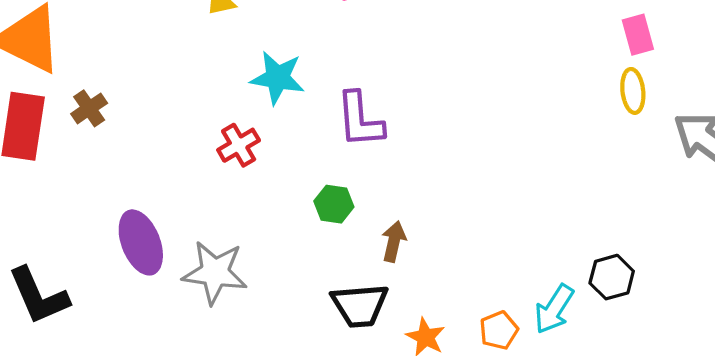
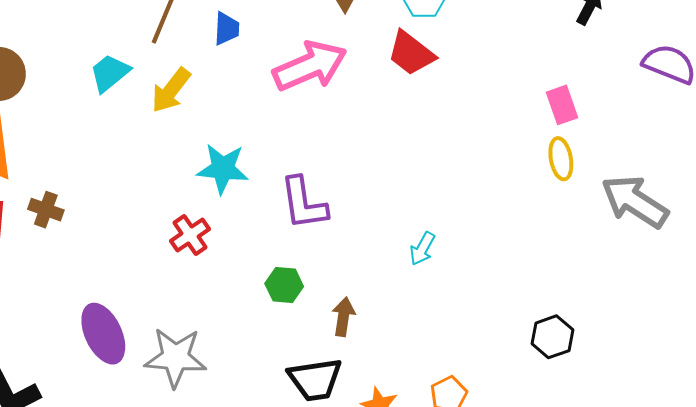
brown cross: (89, 108) -> (46, 210), turned -32
cyan arrow: (554, 309) -> (422, 249), moved, size x0.7

